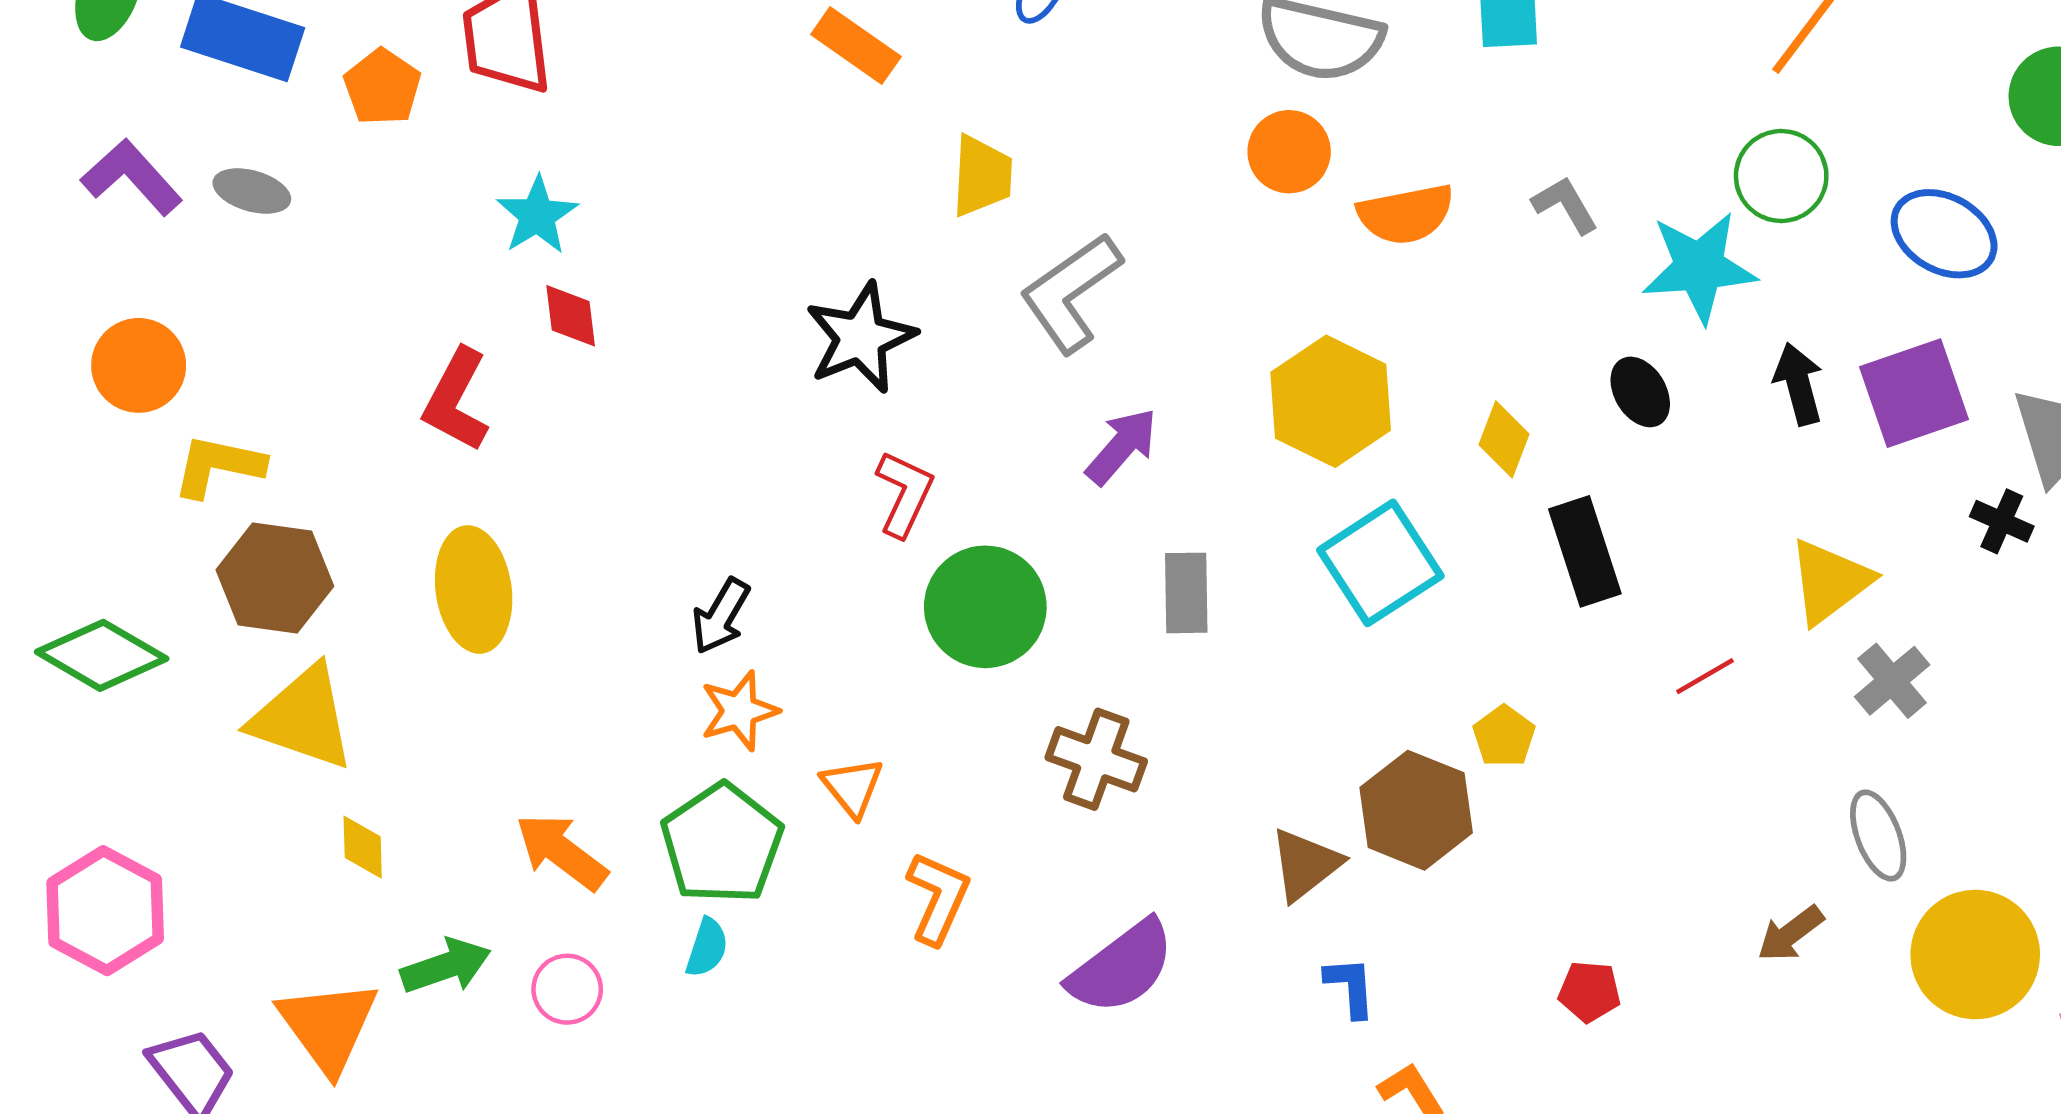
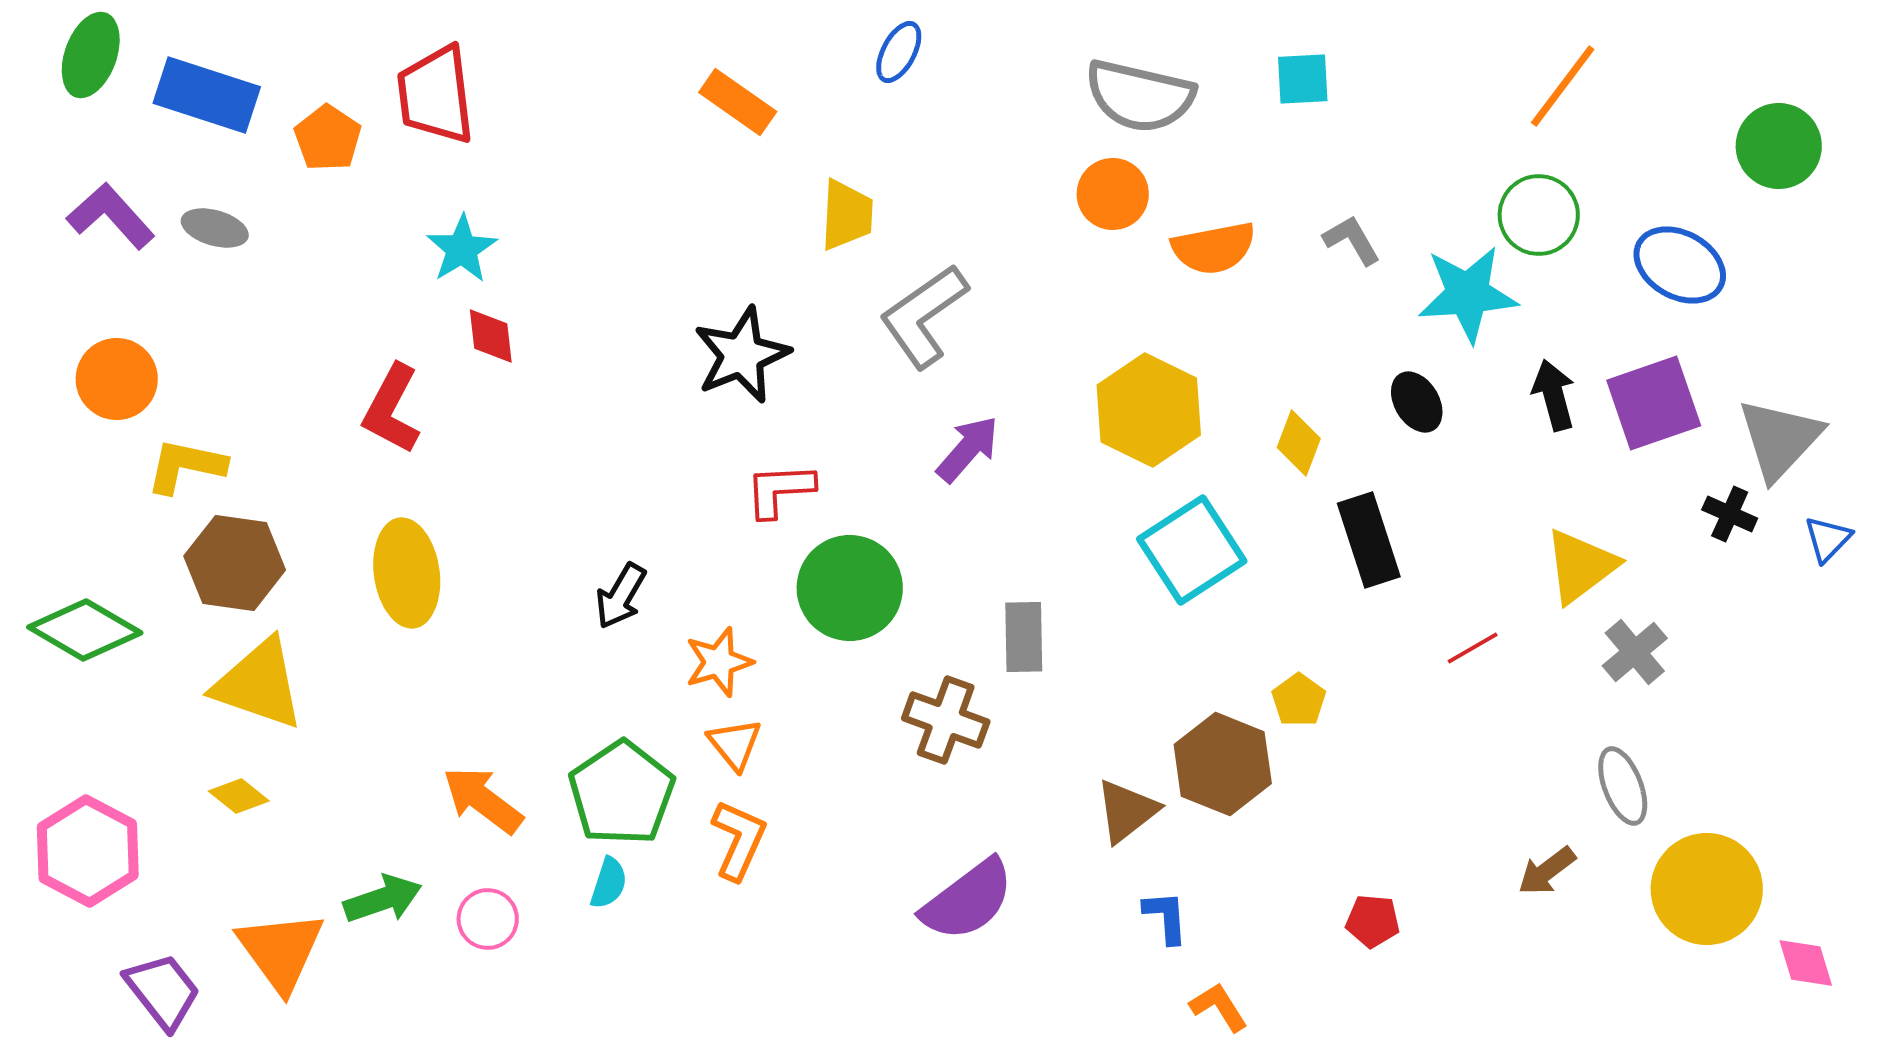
red L-shape: (904, 494) -> (780, 490), turned -118
gray rectangle: (1186, 593) -> (1024, 637), moved
orange star: (739, 711) -> (719, 662), moved
yellow diamond: (363, 847) -> (239, 796), moved, turned -50
orange L-shape: (938, 898) -> (739, 840), moved

